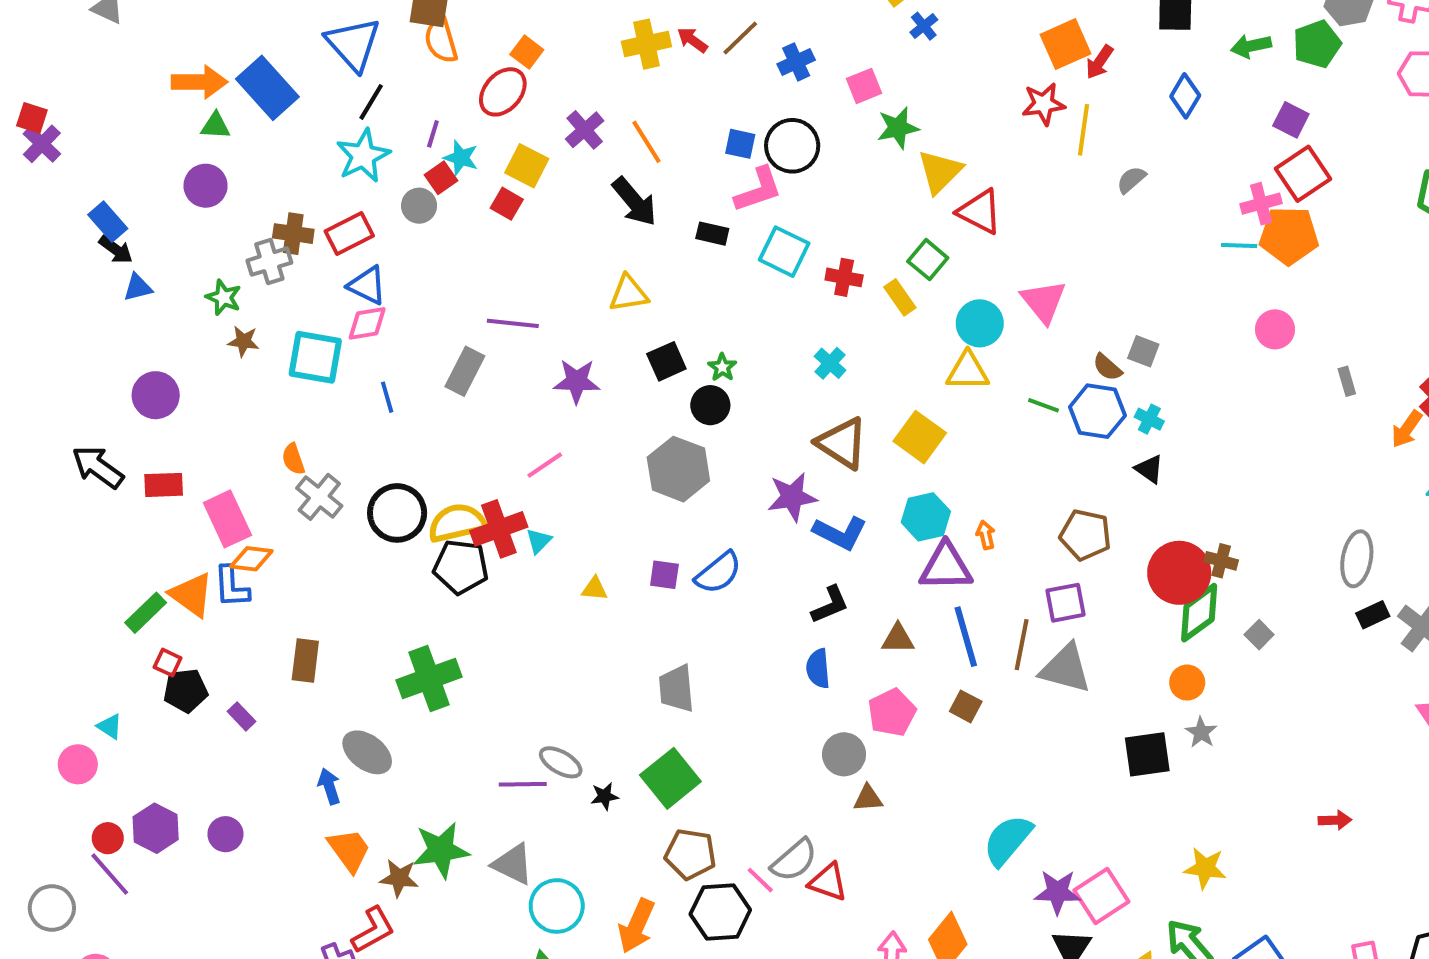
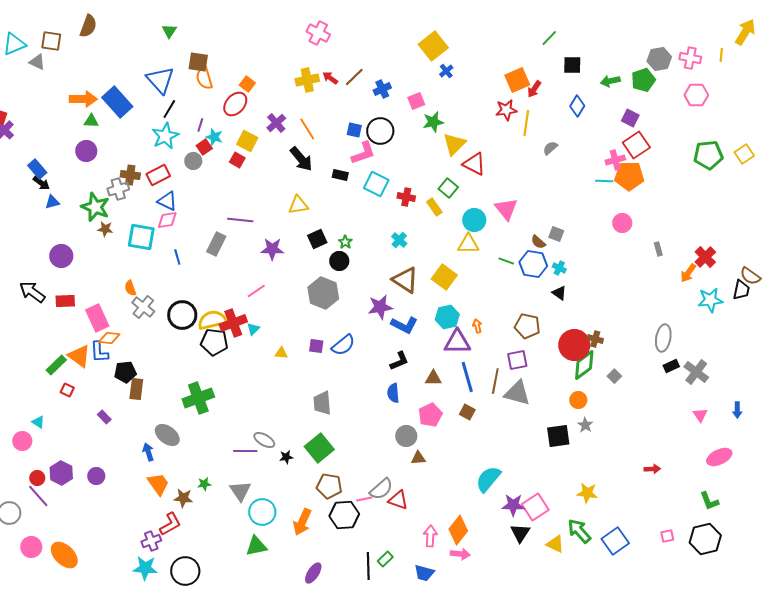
green star: (223, 297) -> (95, 207), size x1.6
black pentagon: (186, 691) -> (125, 372), moved
green star: (441, 850) -> (204, 484), size x0.5
gray triangle: (513, 864) -> (240, 491), turned 30
pink line: (760, 880) -> (364, 499), turned -56

